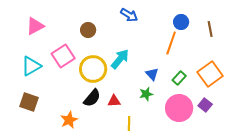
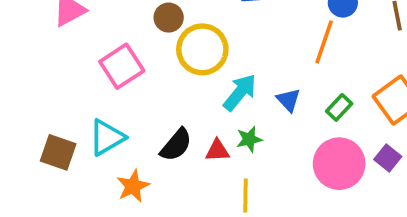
cyan arrow: (120, 59) -> (240, 92), moved
cyan triangle: (31, 66) -> (107, 137), moved
yellow circle: (93, 69) -> (202, 49), moved
green star: (146, 94) -> (249, 139), moved

